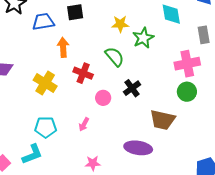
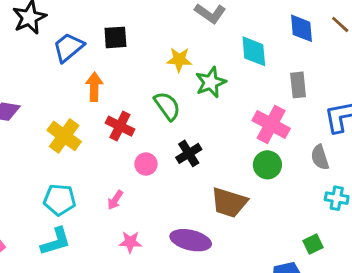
blue trapezoid: (43, 22) -> (68, 47), turned -35
pink cross: (187, 64) -> (271, 124), turned 35
cyan L-shape: (32, 154) -> (56, 241), moved
pink star: (93, 163) -> (130, 242), moved

